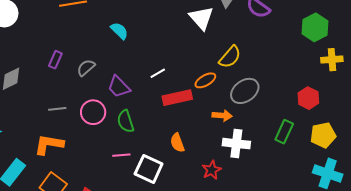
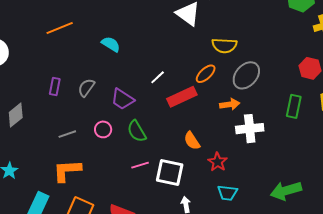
yellow semicircle: (230, 57) -> (224, 45), turned 65
pink circle: (93, 112) -> (103, 129), size x0.7
red star: (212, 170) -> (218, 162), moved

